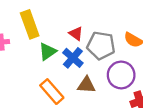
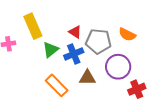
blue cross: (73, 58) -> (74, 54), turned 30

